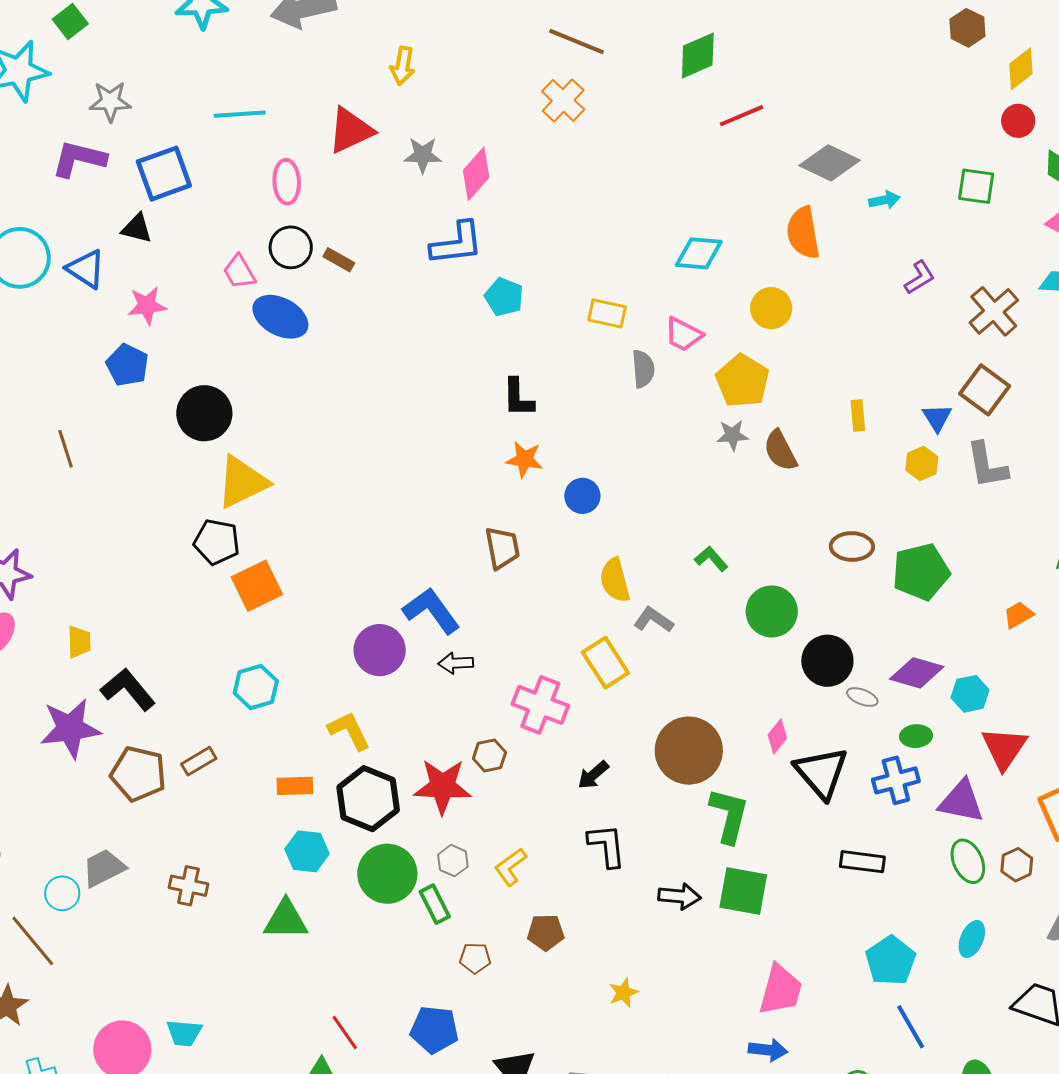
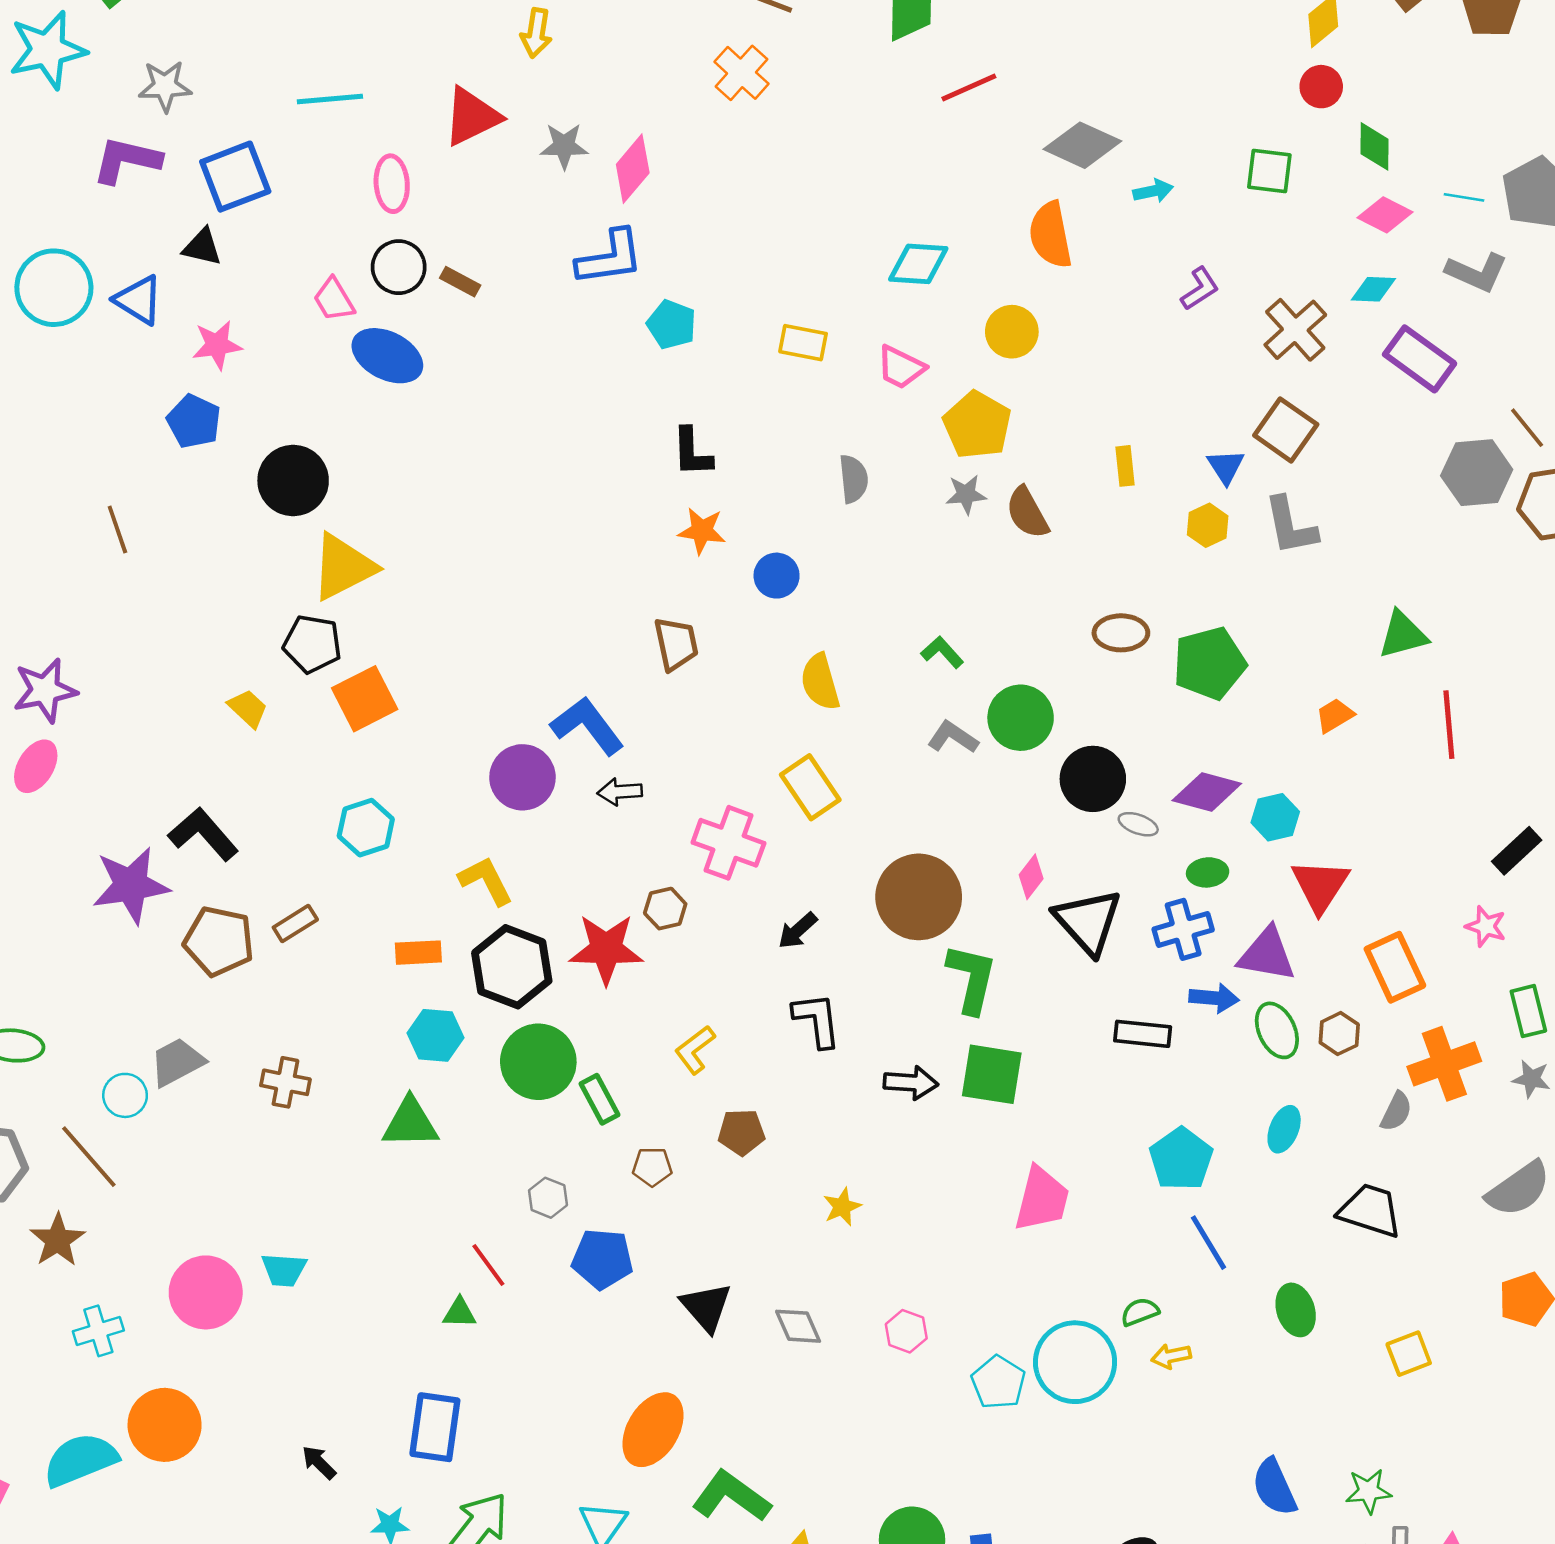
gray semicircle: (643, 369) -> (853, 479), moved
gray L-shape: (653, 620) -> (953, 737), moved
yellow trapezoid: (79, 642) -> (248, 708), moved, turned -44
gray hexagon: (453, 861) -> (548, 1198), moved
blue arrow: (768, 1050) -> (1214, 998), moved

